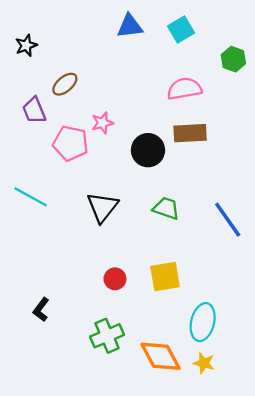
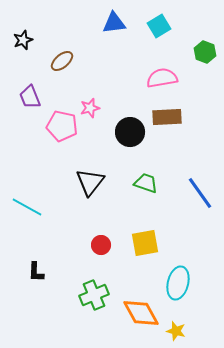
brown ellipse: (65, 84) -> (62, 61), moved
cyan line: (31, 197) -> (27, 207), moved
black L-shape: (41, 310) -> (36, 272), turned -35
yellow star: (204, 363) -> (176, 331), moved

